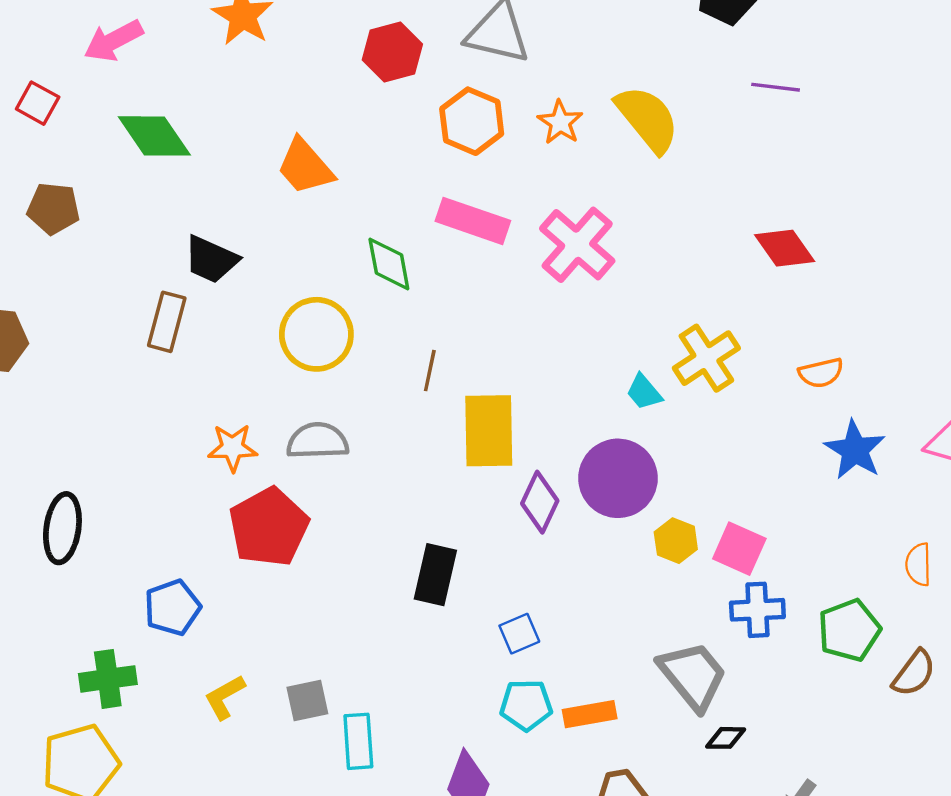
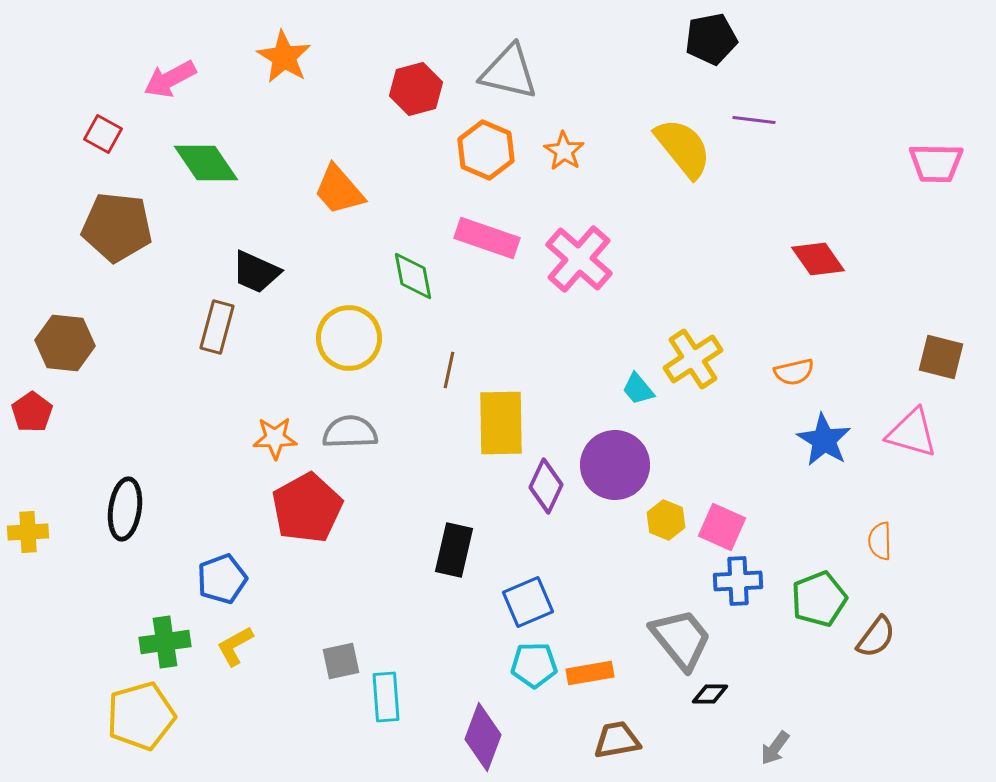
yellow semicircle: (647, 119) -> (683, 148), moved
brown pentagon: (53, 208) -> (117, 227), size x1.5
red diamond: (785, 248) -> (818, 259), moved
blue square: (519, 634) -> (528, 602), size x1.4
yellow L-shape: (225, 697) -> (235, 646), moved

